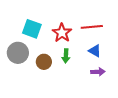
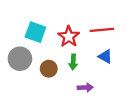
purple arrow: (98, 72) -> (85, 88), moved

